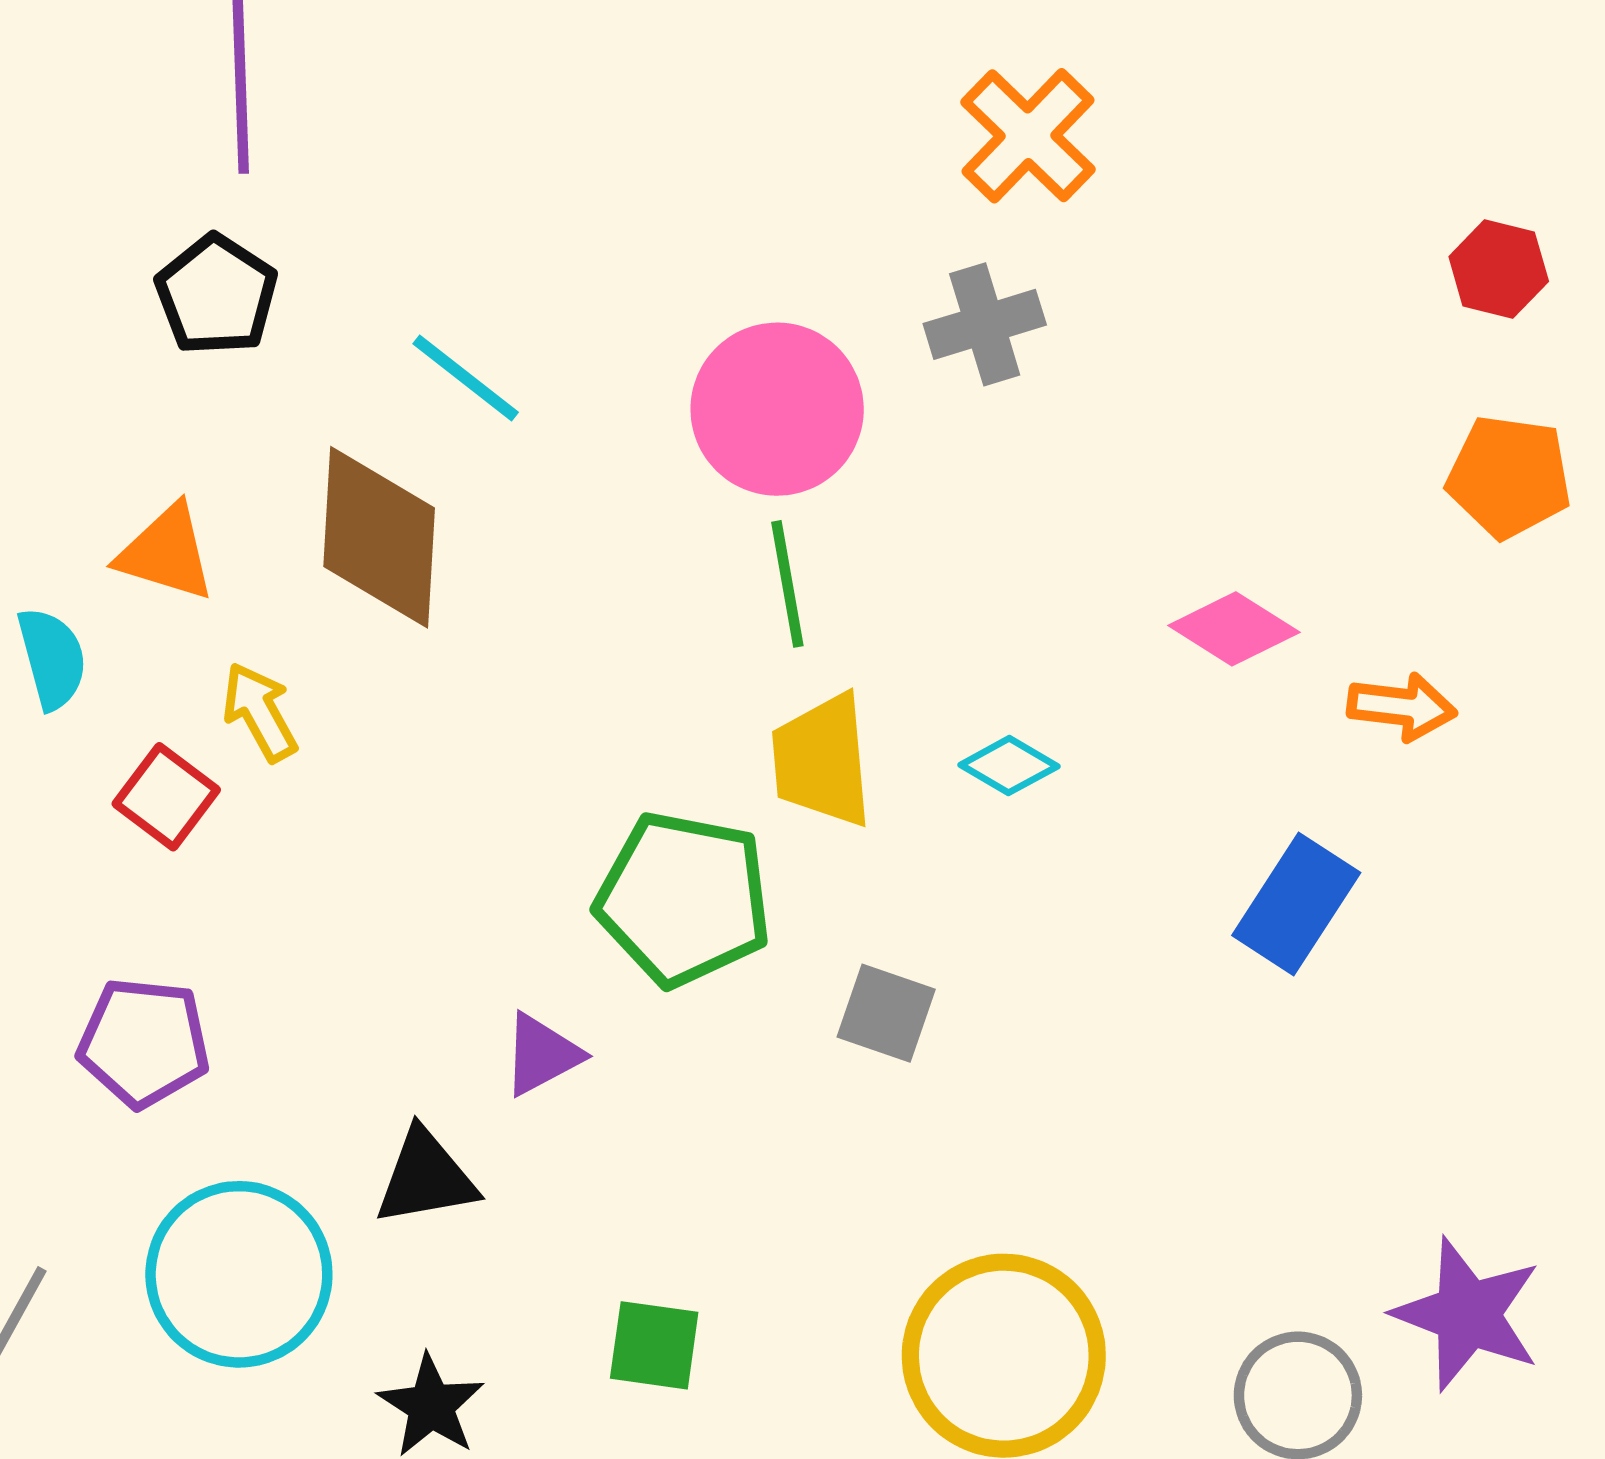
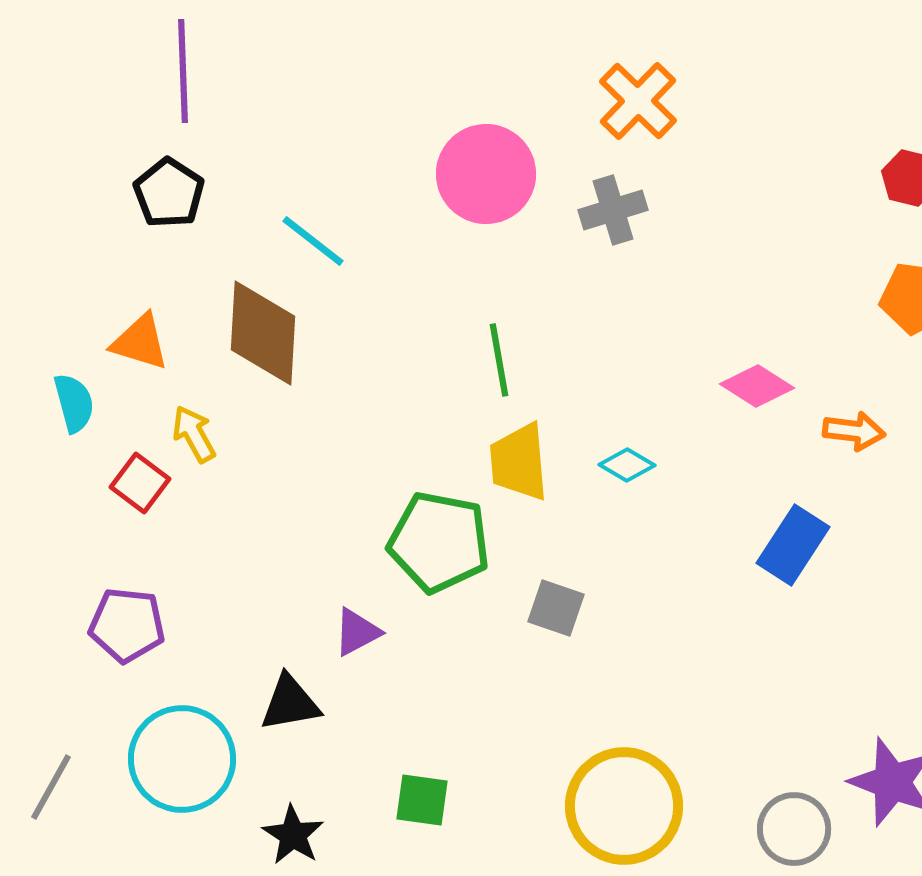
pink circle: (777, 409) -> (486, 174), moved

